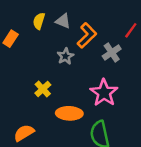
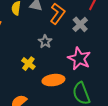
gray star: (65, 56) -> (45, 42), moved

